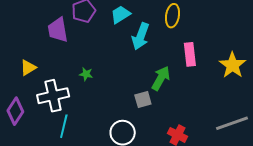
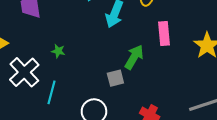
white cross: (53, 96) -> (24, 72), turned -32
cyan line: (64, 126) -> (51, 92), moved

